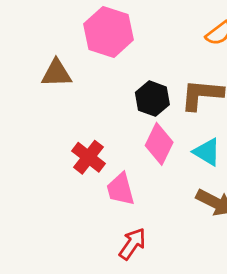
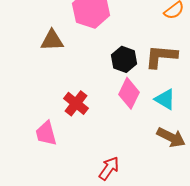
pink trapezoid: (120, 189) -> (46, 133), moved

